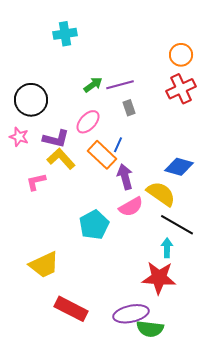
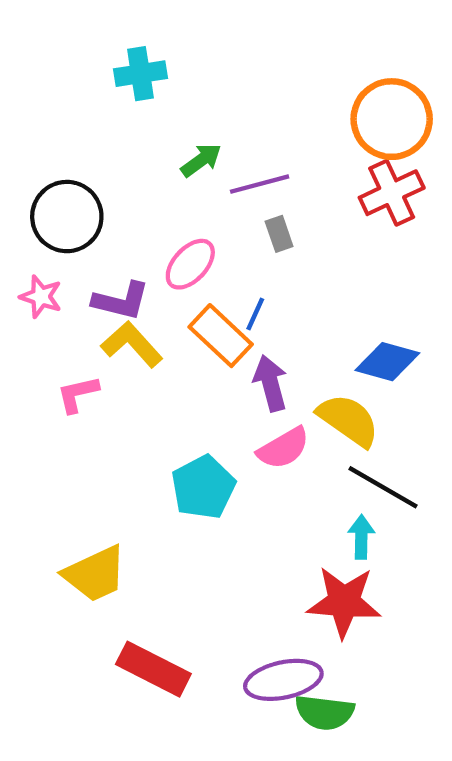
orange circle: (181, 55) -> (392, 119), size x1.6
green arrow: (93, 85) -> (201, 160), moved

